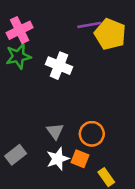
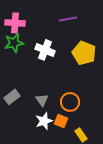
pink cross: (20, 30) -> (15, 23), turned 30
yellow pentagon: (110, 34) -> (84, 53), moved
gray rectangle: (16, 155) -> (12, 97), moved

